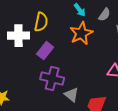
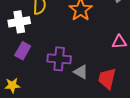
purple rectangle: (45, 51) -> (23, 51), moved

